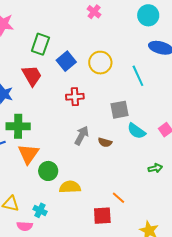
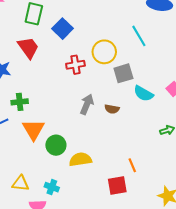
yellow circle: (100, 63) -> (104, 52), moved
green cross: (18, 126) -> (20, 102), size x0.7
orange line: (118, 198) -> (132, 165), turned 32

